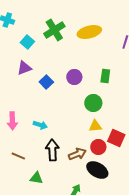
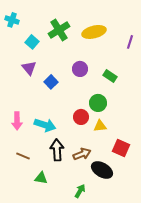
purple triangle: (24, 68) -> (29, 68), turned -49
green rectangle: (105, 76) -> (110, 76), turned -64
purple circle: (74, 77) -> (80, 69), moved
cyan arrow: (40, 125) -> (45, 125), size x1.5
red square: (116, 138) -> (121, 148), moved
red circle: (98, 147) -> (81, 117), moved

